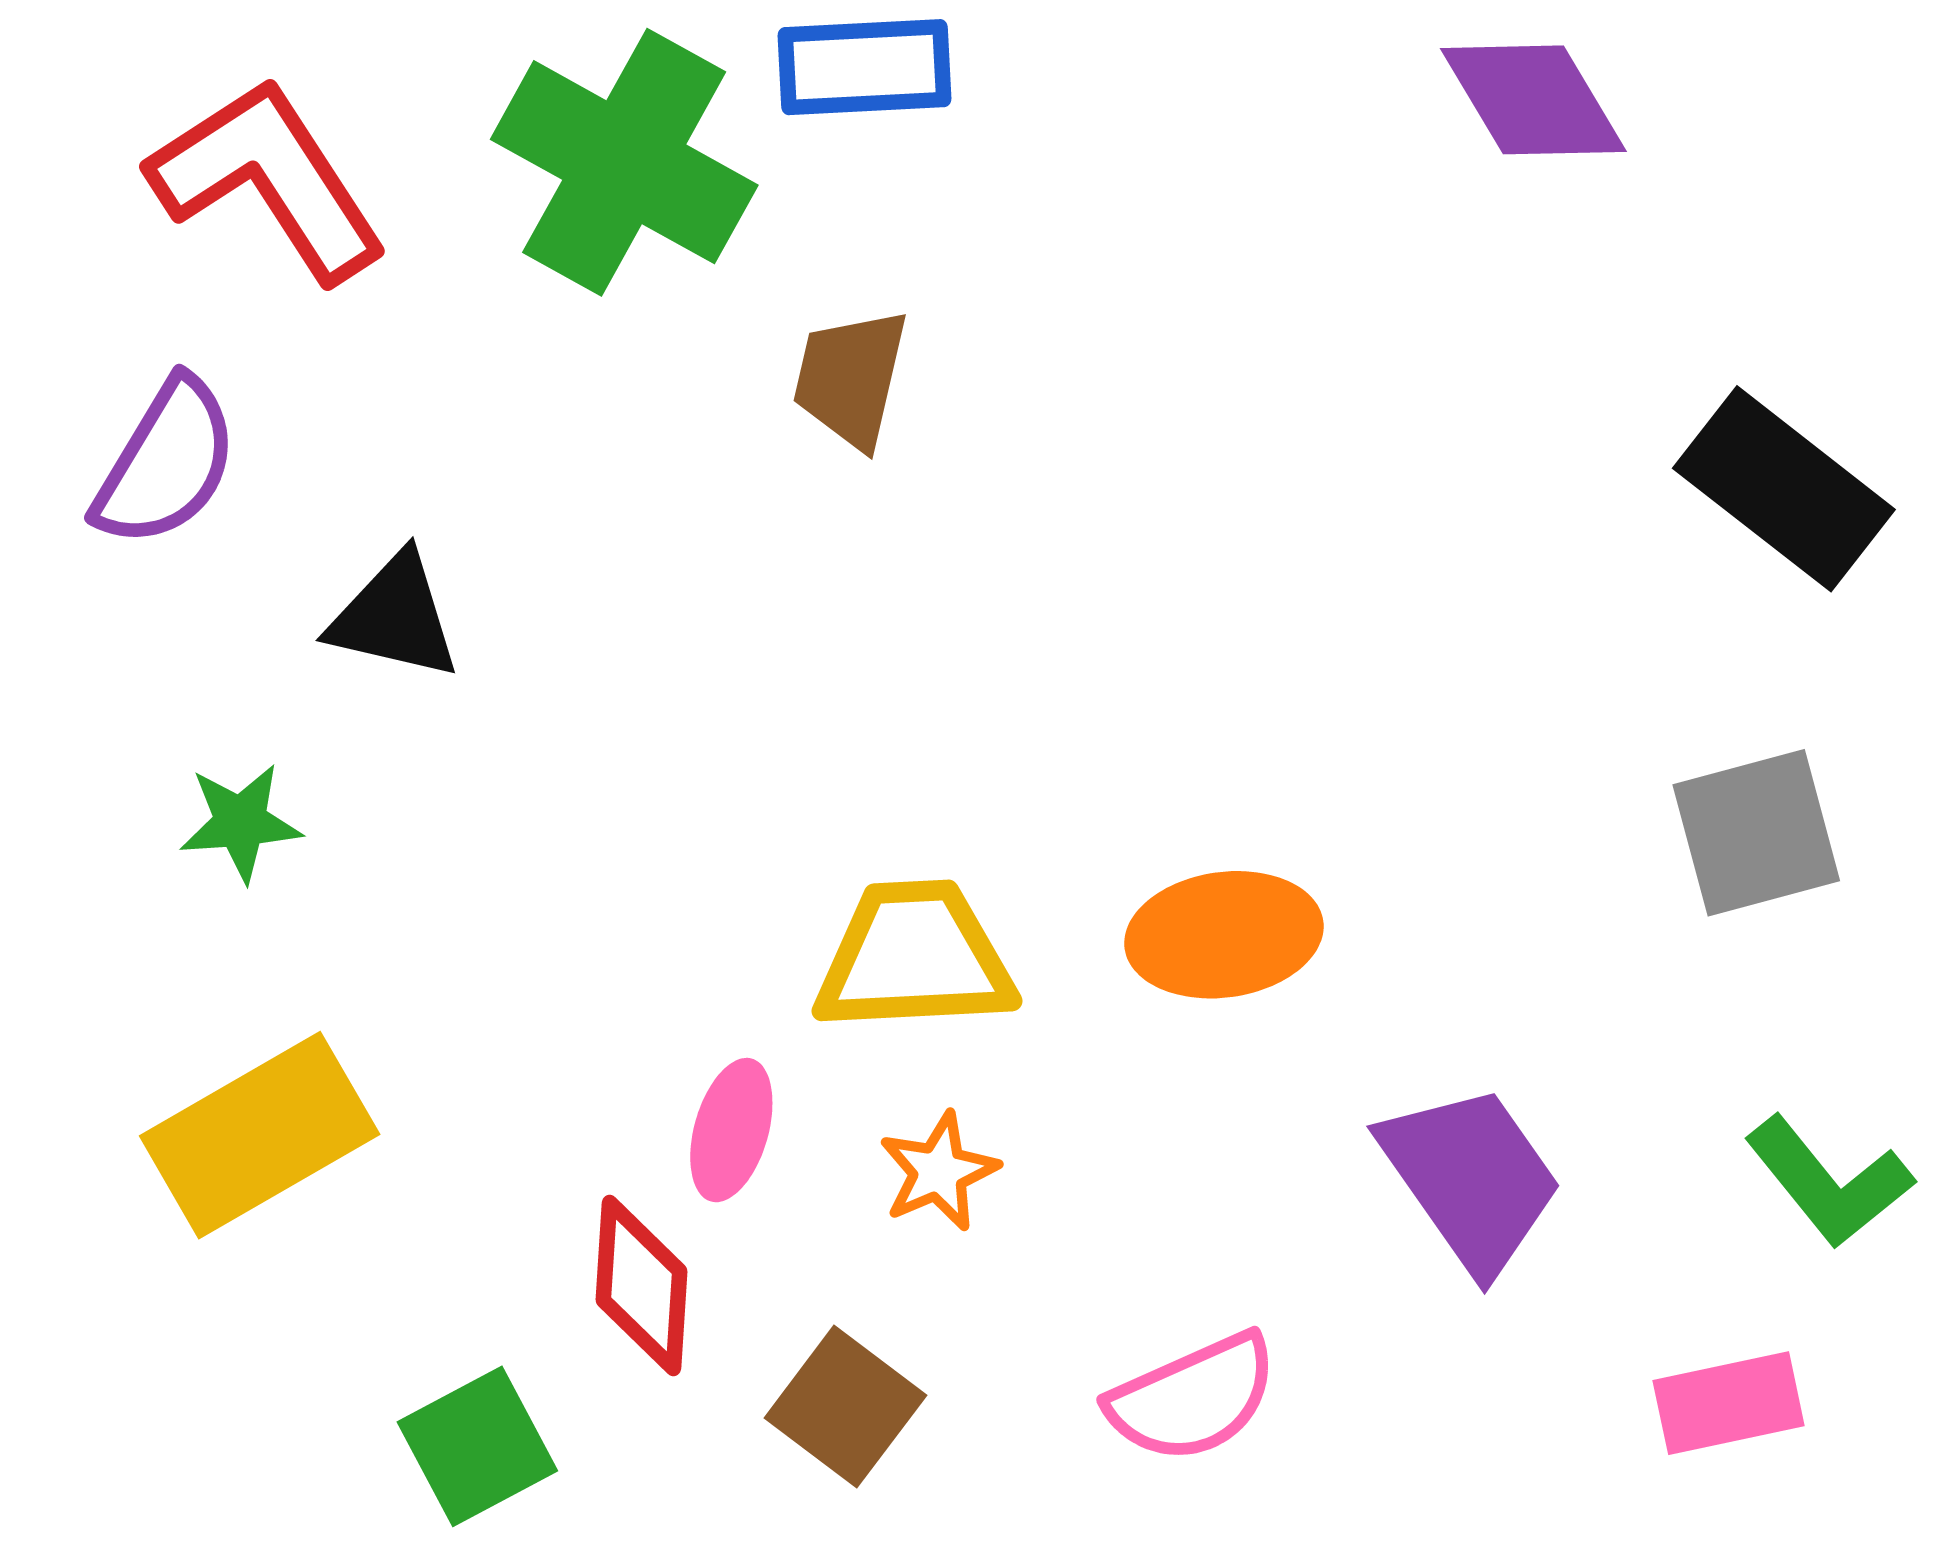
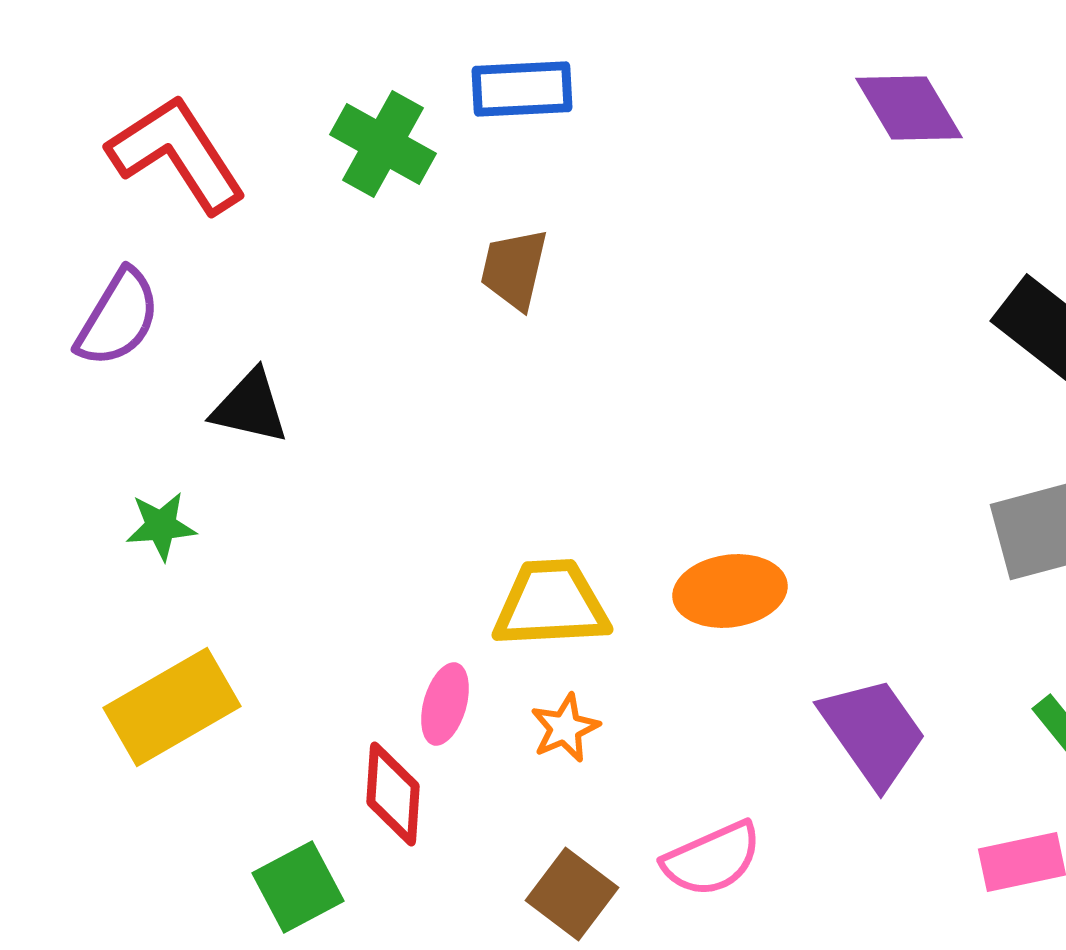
green cross: (624, 162) -> (383, 144), size x0.7
brown square: (845, 1407) -> (572, 894), moved

